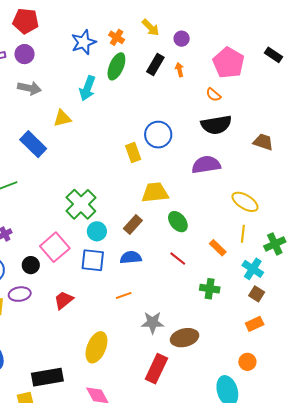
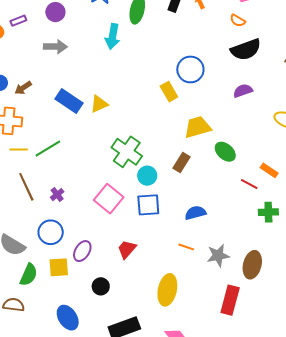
purple circle: (25, 54) -> (55, 12), moved
yellow triangle: (62, 118) -> (99, 104), moved
purple semicircle: (206, 165) -> (243, 91), size x0.7
blue semicircle: (131, 257) -> (195, 213), moved
red line: (178, 259) -> (249, 184), moved
black circle: (31, 265) -> (101, 286), moved
purple ellipse: (20, 294) -> (82, 251), turned -40
orange line: (124, 295) -> (186, 247), moved, turned 49
brown ellipse: (185, 338) -> (252, 265), turned -52

